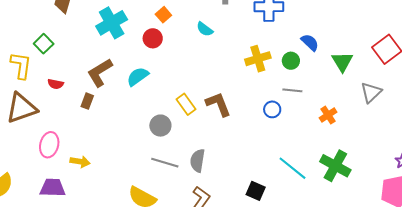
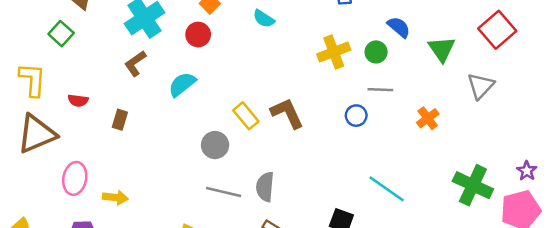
green square: (44, 44) -> (61, 34), moved
brown L-shape: (100, 73) -> (135, 63), moved, size x0.7
green cross: (335, 166) -> (473, 185), moved

